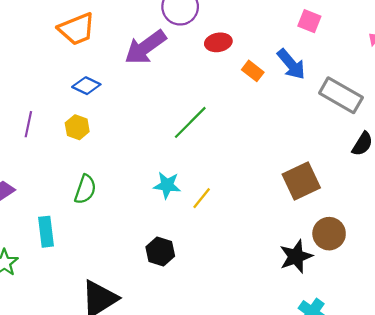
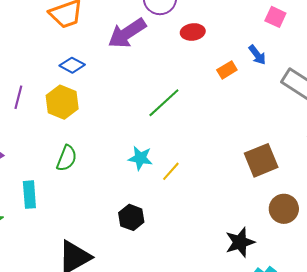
blue arrow: (291, 64) -> (257, 55), size x0.7
orange rectangle: (253, 71) -> (227, 70), moved, turned -72
yellow hexagon: (77, 127) -> (62, 102), size x1.5
black star: (296, 256) -> (240, 242), moved

